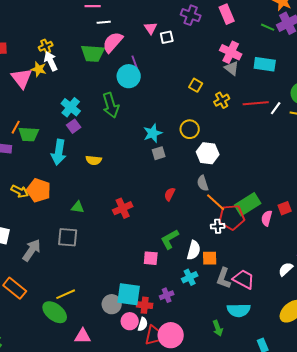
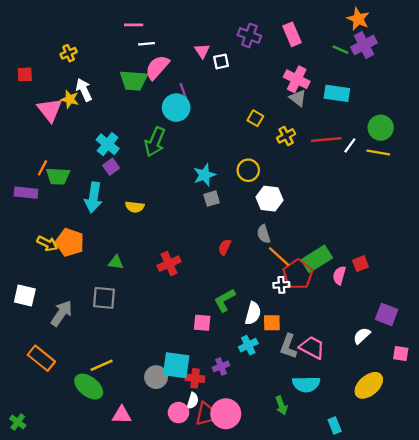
yellow cross: (46, 46) -> (69, 53), moved
green arrow: (111, 105) -> (155, 142), turned 40
red pentagon: (232, 217) -> (298, 274), turned -30
pink circle: (130, 321) -> (178, 413), moved

